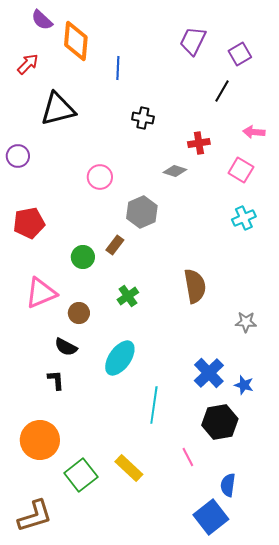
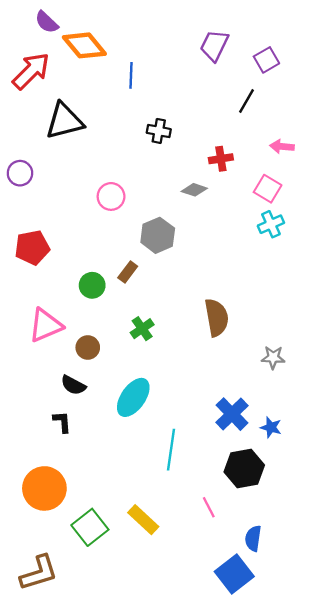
orange diamond: (76, 41) -> (84, 45), turned -45
red arrow: (28, 64) -> (31, 71), size x1.6
cyan cross: (244, 218) -> (271, 224), moved

